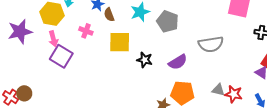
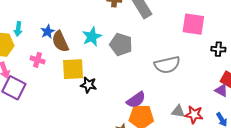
brown semicircle: (109, 15) -> (60, 42), size x1.5
black star: (145, 60) -> (88, 85), moved
purple semicircle: (178, 62) -> (136, 100), moved

